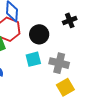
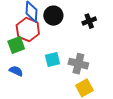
black circle: (39, 34) -> (53, 16), moved

